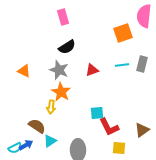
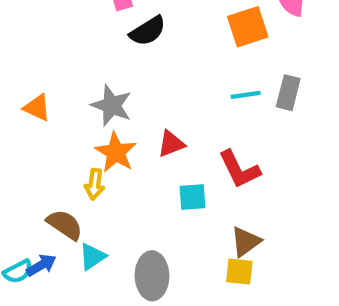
black semicircle: (67, 47) -> (148, 31), moved
red triangle: (92, 70) -> (171, 144), moved
red L-shape: (109, 127) -> (239, 169), moved
brown triangle: (142, 130) -> (246, 242), moved

